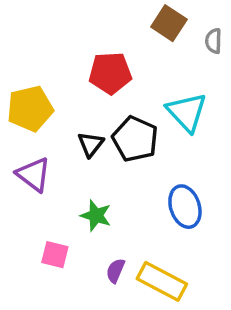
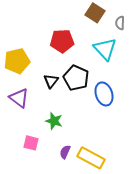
cyan triangle: (187, 112) -> (105, 49), moved
blue ellipse: (185, 207) -> (104, 94), moved

